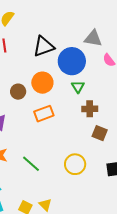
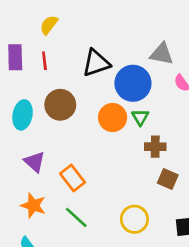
orange circle: (42, 83) -> (113, 118), moved
brown circle: (18, 92) -> (60, 105), moved, size x1.5
orange rectangle: (44, 114) -> (73, 178), moved, turned 72

